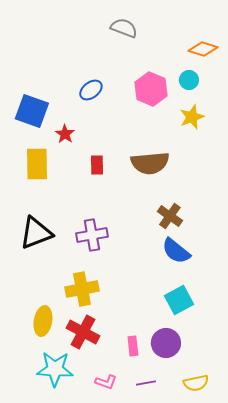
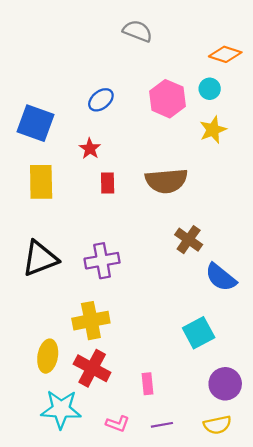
red star: (65, 134) -> (90, 149), moved
blue semicircle: (176, 251) -> (221, 277), moved
purple circle: (166, 343) -> (225, 384), moved

